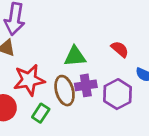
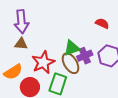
green triangle: (75, 56) -> (72, 48), moved
green rectangle: (41, 113) -> (58, 84), size x1.5

